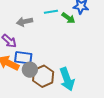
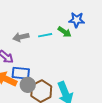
cyan line: (51, 12) -> (45, 35), moved

